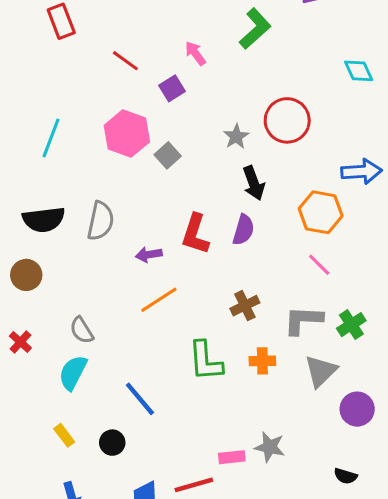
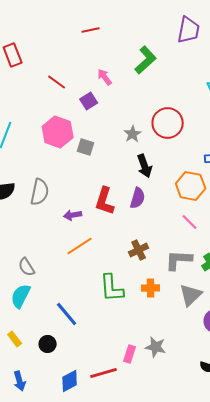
gray square: (168, 155) -> (86, 147), turned -30
pink rectangle: (232, 457) -> (130, 354), turned -66

